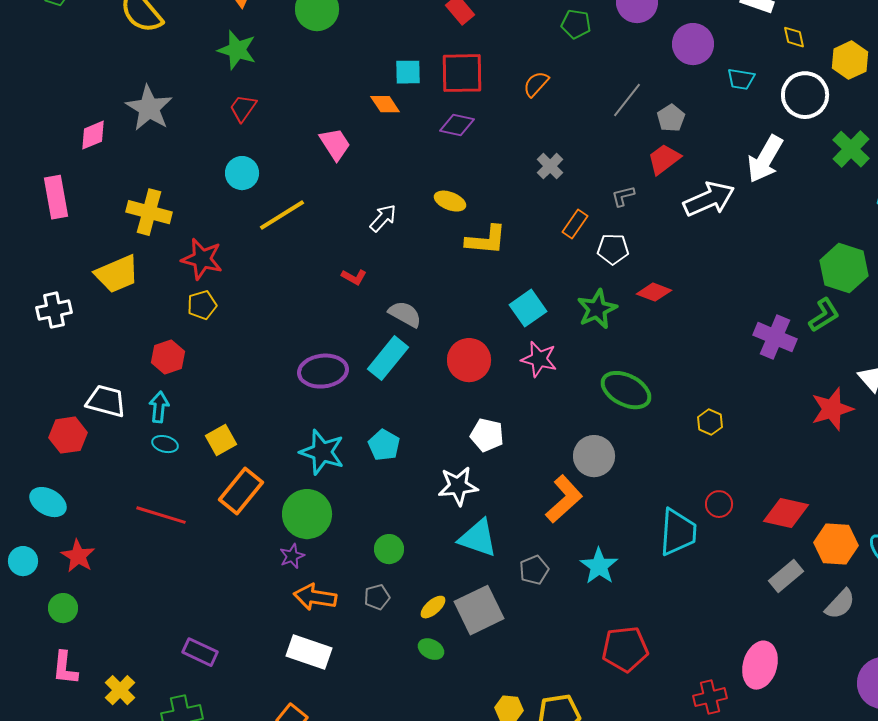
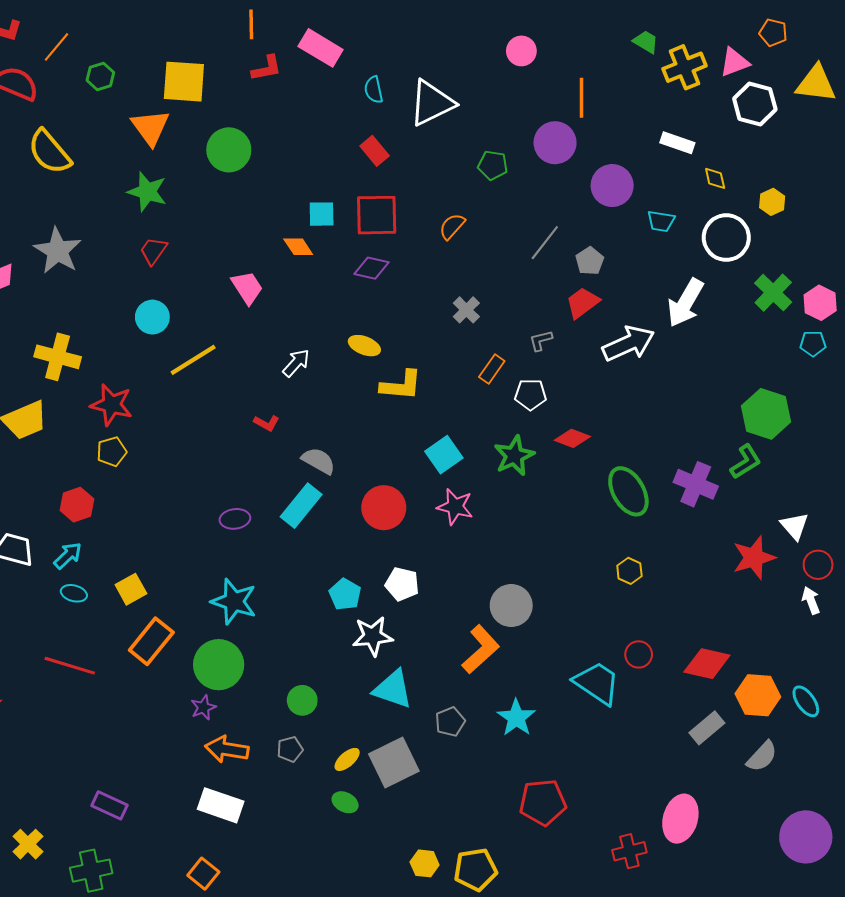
yellow hexagon: (850, 60) -> (772, 202), size x0.7
purple ellipse: (323, 371) -> (235, 519), size x0.6
green ellipse: (626, 390) -> (628, 491), moved, turned 33
cyan arrow: (159, 407) -> (68, 556), turned 40
cyan pentagon: (384, 445) -> (345, 594), moved
cyan trapezoid: (678, 532) -> (597, 683), turned -60

